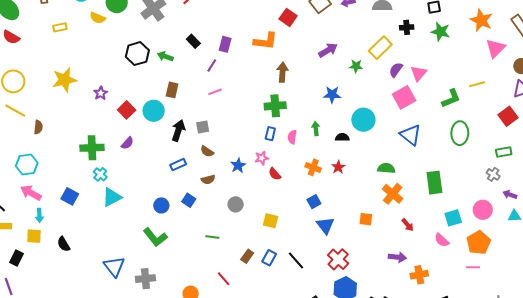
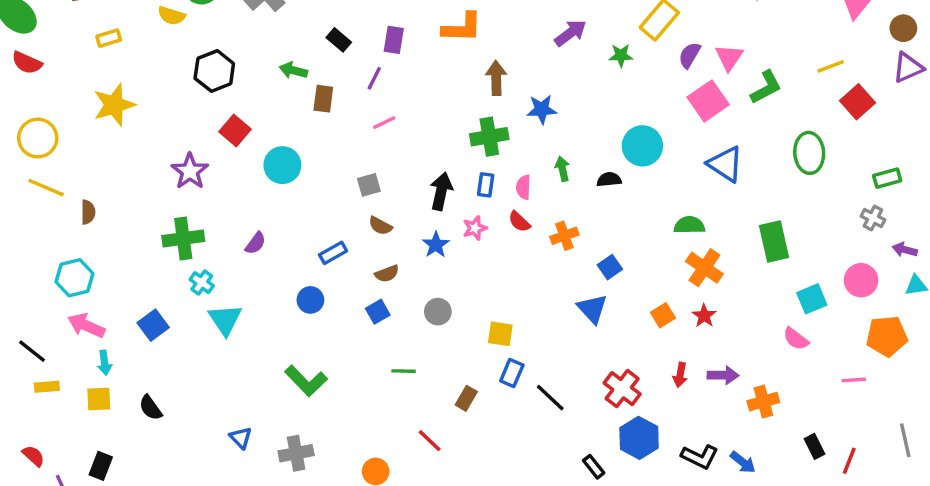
black hexagon: (137, 54) -> (214, 71), moved
yellow star: (64, 80) -> (114, 105), moved
brown rectangle: (172, 90) -> (323, 99), moved
purple star: (101, 93) -> (190, 171), moved, size x1.5
blue star: (332, 95) -> (542, 109), moved
green L-shape: (451, 98) -> (766, 87), moved
red square: (127, 110) -> (235, 130), moved
red square: (508, 116) -> (857, 102), moved
black arrow: (178, 130) -> (441, 191), moved
purple semicircle: (127, 143) -> (256, 243), moved
orange cross: (313, 167) -> (564, 236), turned -35
red star: (338, 167) -> (704, 316), moved
red semicircle: (275, 174) -> (519, 222), moved
blue square: (70, 196) -> (153, 325), turned 30
cyan triangle: (112, 197) -> (225, 320), turned -30
blue square: (189, 200) -> (378, 312), moved, turned 32
blue square: (314, 202) -> (610, 267), moved
blue circle: (161, 205) -> (310, 300), moved
orange square: (366, 219) -> (663, 315), turned -32
blue triangle: (325, 225) -> (592, 309), moved
red arrow: (408, 225) -> (680, 375), moved, turned 56
orange pentagon: (479, 243) -> (887, 336), moved, turned 30
black rectangle: (17, 258) -> (101, 466), moved
blue rectangle: (269, 258) -> (512, 373), moved
blue triangle: (114, 266) -> (241, 438), size x0.6

